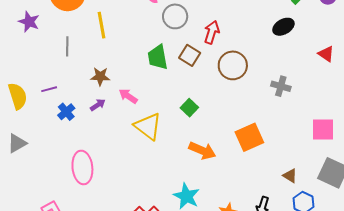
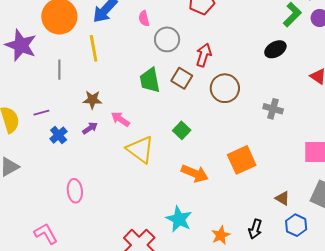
purple star: (29, 22) -> (21, 45), size x1.5
pink ellipse: (82, 167) -> (75, 191), size x0.7

